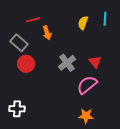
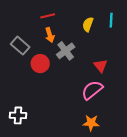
red line: (33, 20) -> (48, 16), moved
gray cross: (67, 63) -> (66, 51), moved
red circle: (26, 64) -> (40, 64), moved

